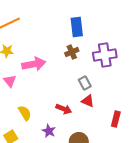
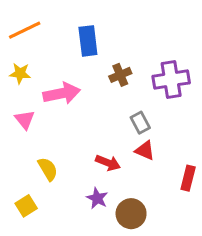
blue rectangle: (77, 27) -> (88, 41), moved
purple star: (49, 131) -> (97, 198), moved

